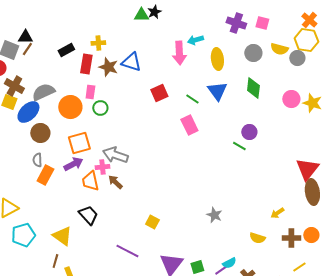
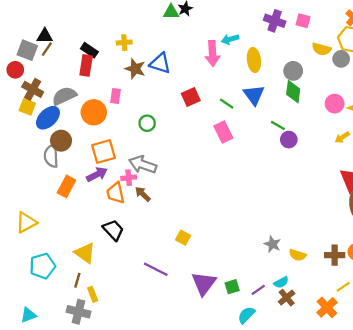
black rectangle: (66, 50) -> (89, 50), turned 63
gray circle: (253, 53) -> (293, 71), moved
red rectangle: (86, 64) -> (86, 65), moved
green circle: (100, 108) -> (147, 123), moved
green line: (239, 146) -> (278, 125), moved
gray semicircle: (37, 160) -> (51, 156), moved, size x1.5
yellow arrow: (277, 213) -> (342, 137), moved
gray star: (214, 215) -> (272, 244), moved
cyan pentagon: (23, 235) -> (42, 266), moved
cyan semicircle: (229, 263) -> (281, 282), moved

